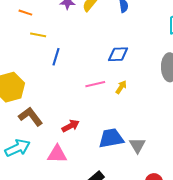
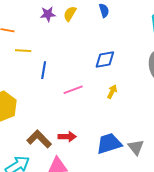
pink line: (95, 84) -> (73, 90), moved
brown L-shape: (31, 117) -> (39, 139), moved
red arrow: (71, 126) -> (67, 137), turned 36

